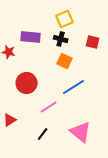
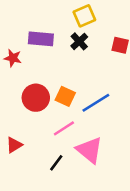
black cross: (61, 39) -> (79, 41), turned 32
orange square: (65, 61) -> (65, 96), moved
pink triangle: (81, 132) -> (89, 150), moved

